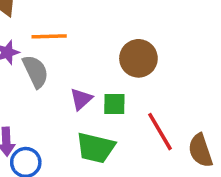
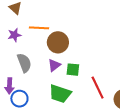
brown circle: (138, 58) -> (58, 42), moved
gray semicircle: (35, 71) -> (24, 63), moved

